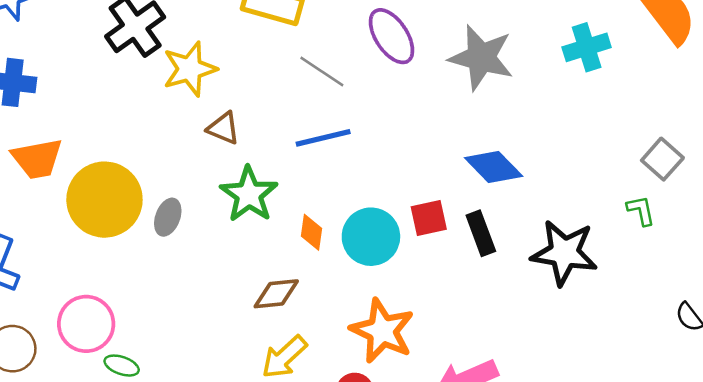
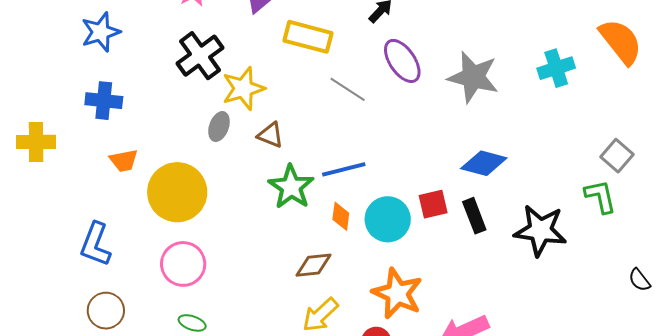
blue line: (323, 138) -> (344, 169), moved
orange trapezoid: (37, 159) -> (124, 161), size x0.7
blue diamond: (494, 167) -> (484, 163), turned -30
green L-shape: (641, 210) -> (600, 196), size x1.4
gray ellipse: (168, 217) -> (219, 127), moved
pink circle: (86, 324) -> (183, 264), moved

